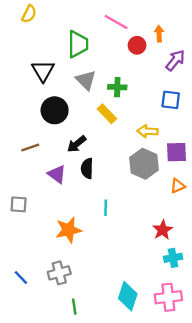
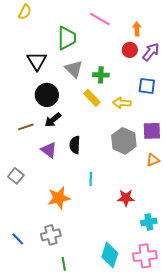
red circle: (137, 45) -> (130, 50), moved
yellow arrow: (147, 131) -> (122, 103), moved
black arrow: (77, 144) -> (53, 120), moved
gray square: (19, 204) -> (16, 176), turned 35
red star: (163, 230) -> (126, 198), moved, turned 30

